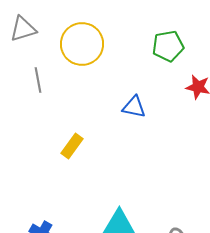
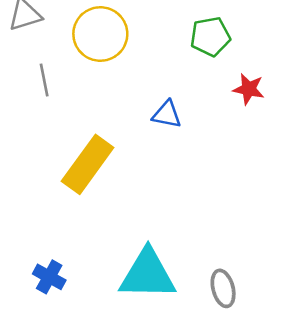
yellow rectangle: (72, 146) -> (88, 164), size x1.8

